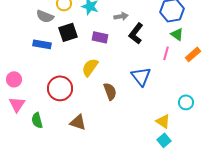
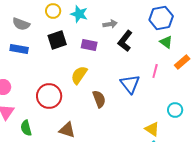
gray semicircle: (45, 16) -> (21, 24), moved
blue rectangle: (42, 44) -> (19, 49), moved
pink line: (166, 53) -> (155, 71), moved

